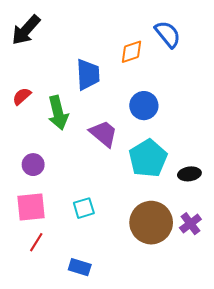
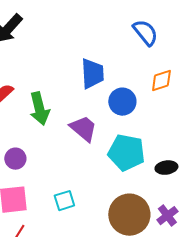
orange diamond: (131, 52) -> (161, 81), moved
blue trapezoid: (88, 75) -> (92, 74), moved
cyan pentagon: (148, 158) -> (126, 153), turned -30

